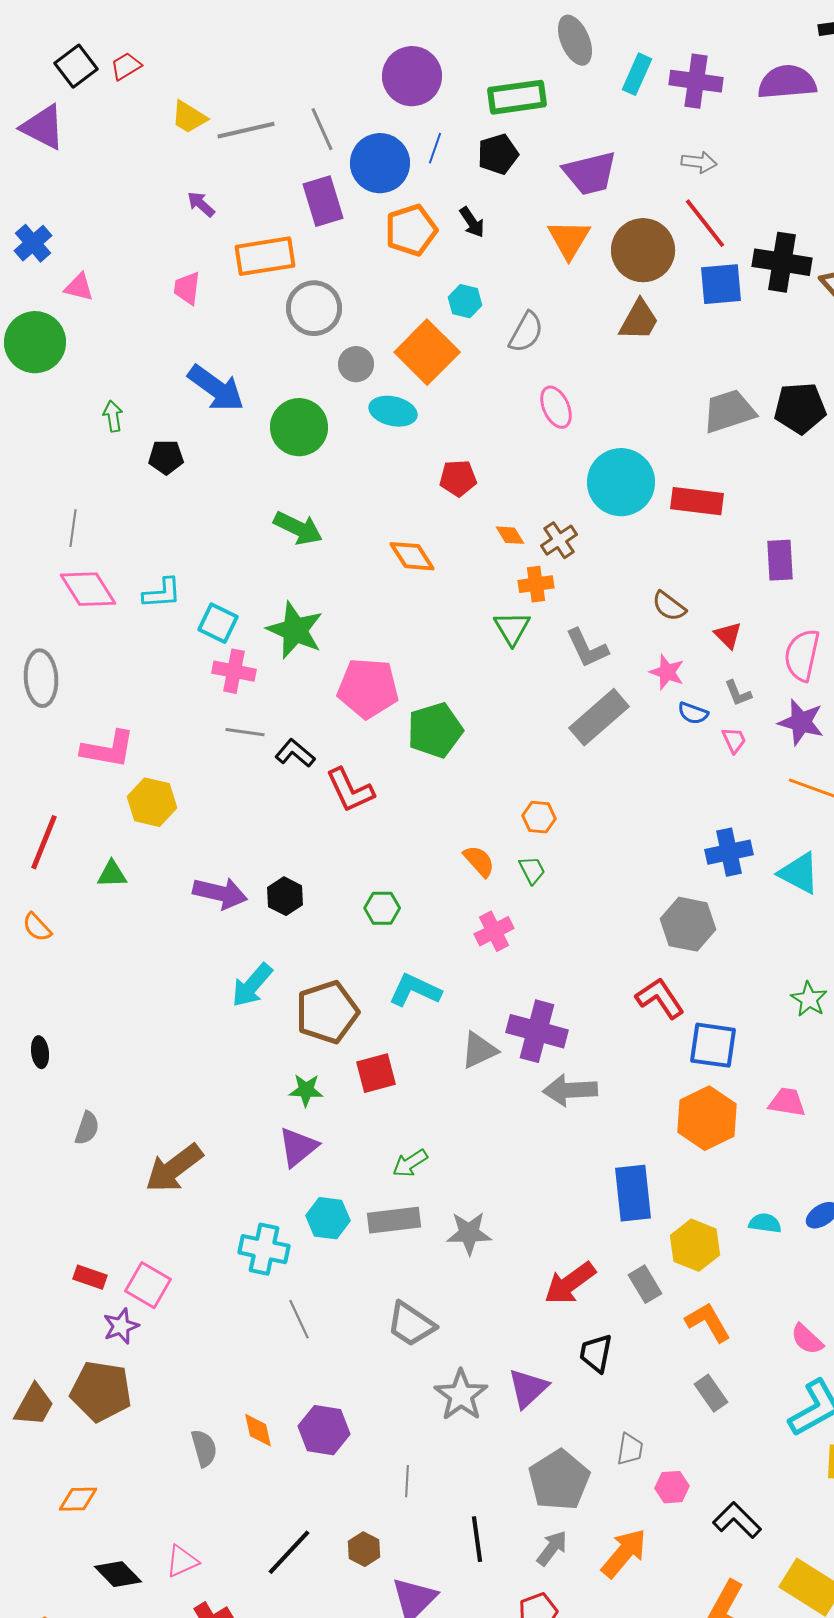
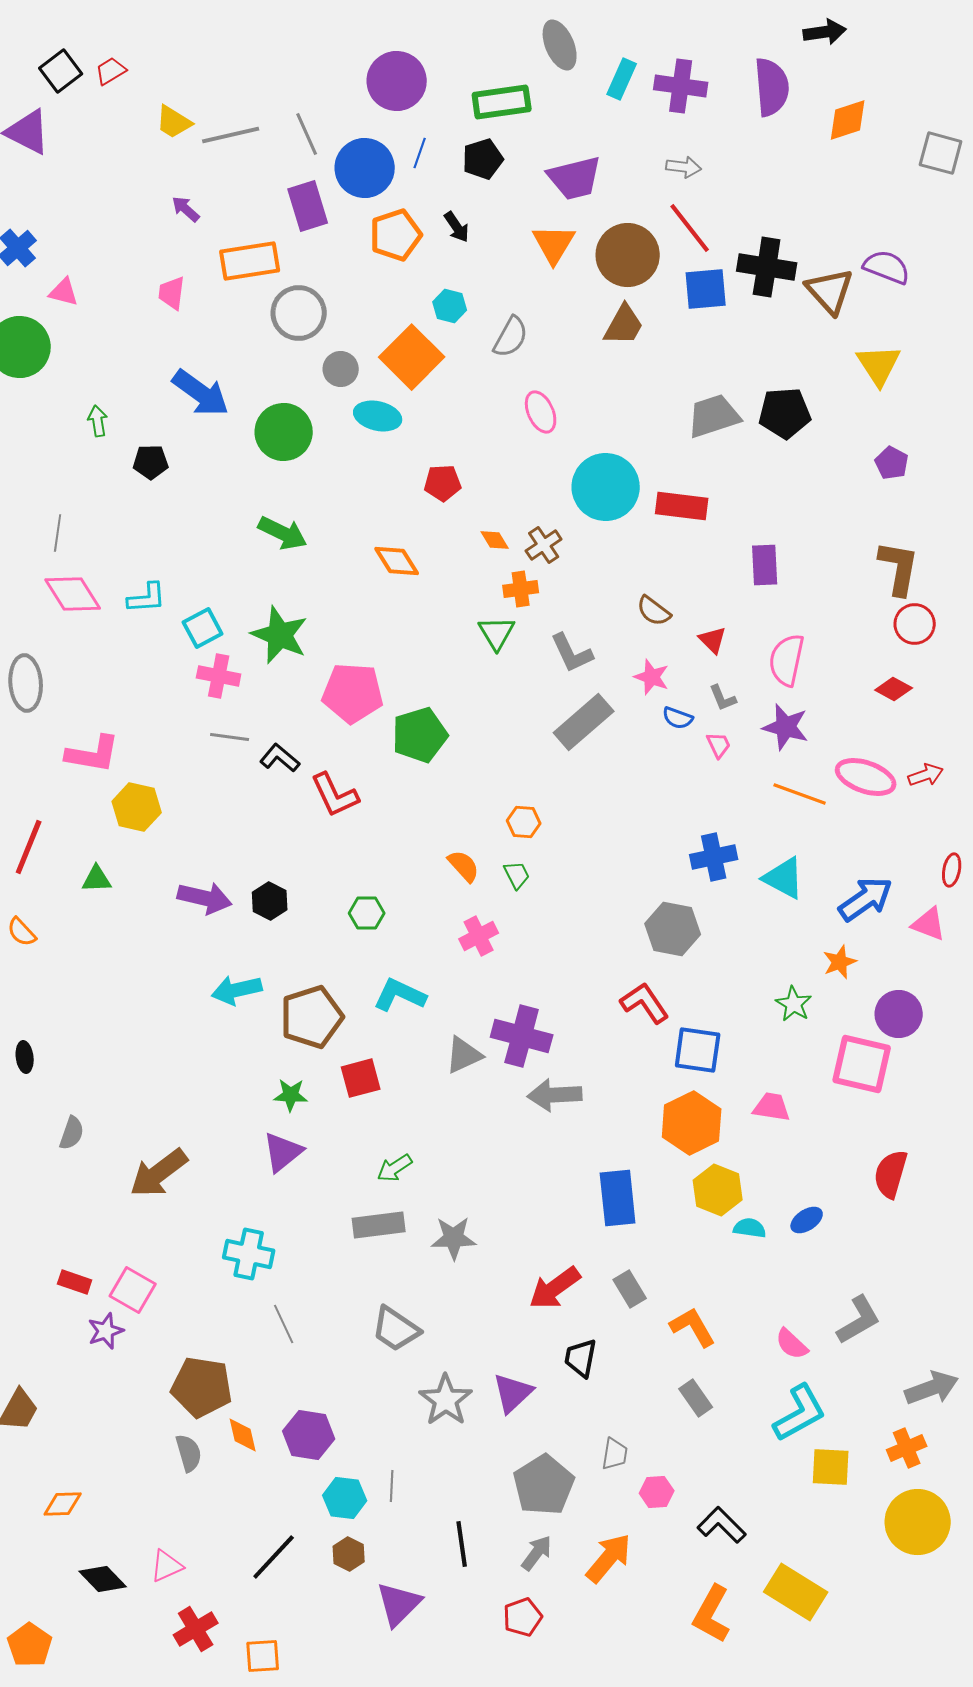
purple semicircle: (787, 82) -> (772, 87), turned 90
cyan square: (218, 623) -> (203, 628), turned 36
cyan arrow: (252, 985) -> (237, 990), turned 36
cyan hexagon: (328, 1218) -> (345, 1498), moved
yellow hexagon: (695, 1245) -> (718, 1190), moved
brown pentagon: (101, 1391) -> (202, 1387), moved

